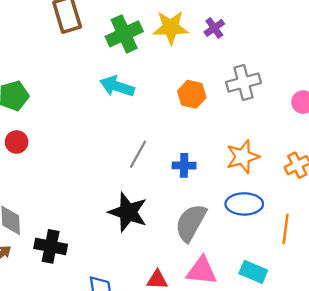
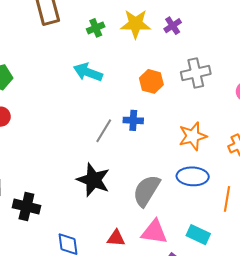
green cross: (124, 34) -> (96, 28), size x0.6
blue cross: (184, 165) -> (133, 120), moved

